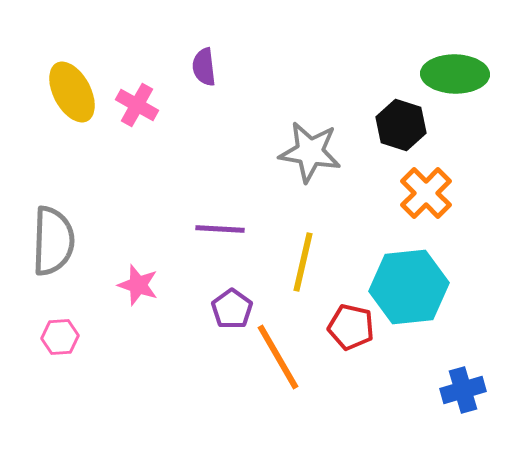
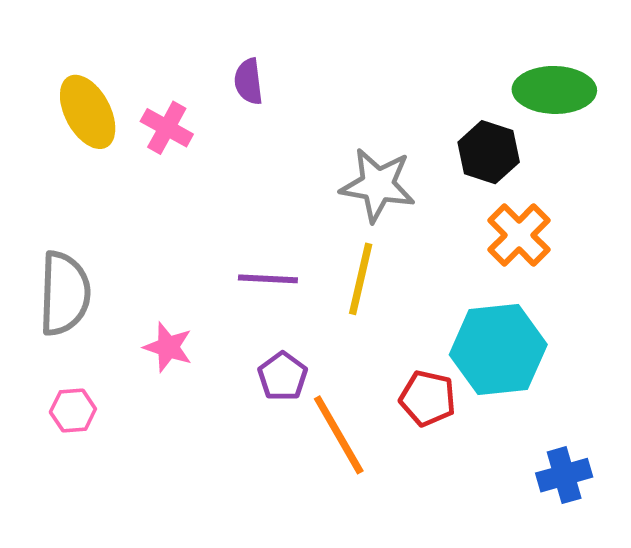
yellow line: (303, 262) -> (361, 279), moved

